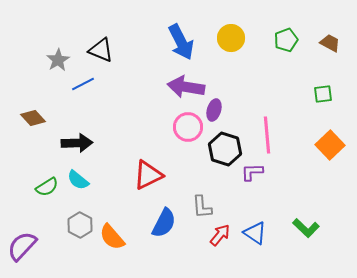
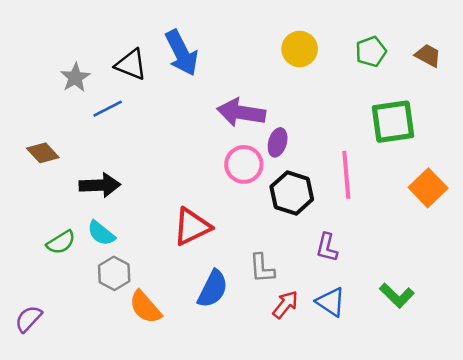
blue arrow: (181, 42) -> (182, 53), moved
green square: (323, 94) -> (393, 122), moved, size x1.8
purple L-shape: (252, 172) -> (327, 247), moved, turned -75
gray hexagon: (80, 225) -> (114, 273), moved
purple semicircle: (22, 246) -> (29, 319), size x0.7

